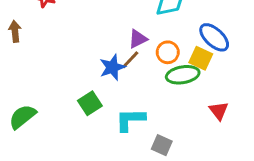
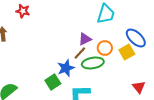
yellow square: (201, 58) -> (127, 52), turned 35
blue star: (112, 67) -> (66, 68), moved
green ellipse: (183, 75) -> (93, 63), moved

